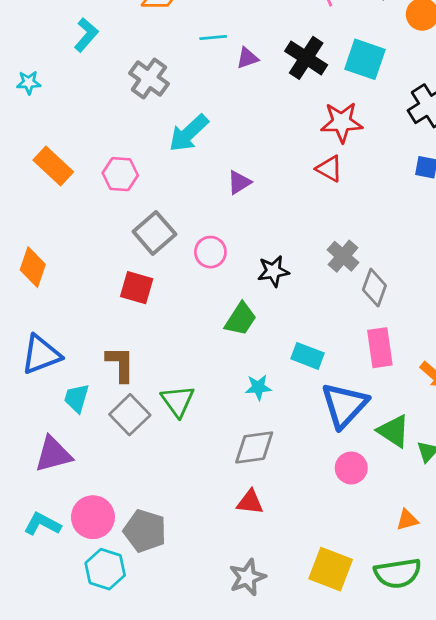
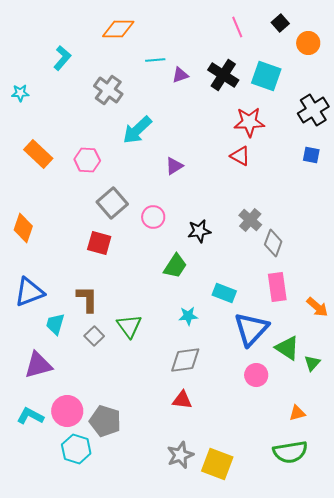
gray square: (130, 415) -> (94, 336), size x0.7
yellow square: (331, 569) -> (217, 464), moved

